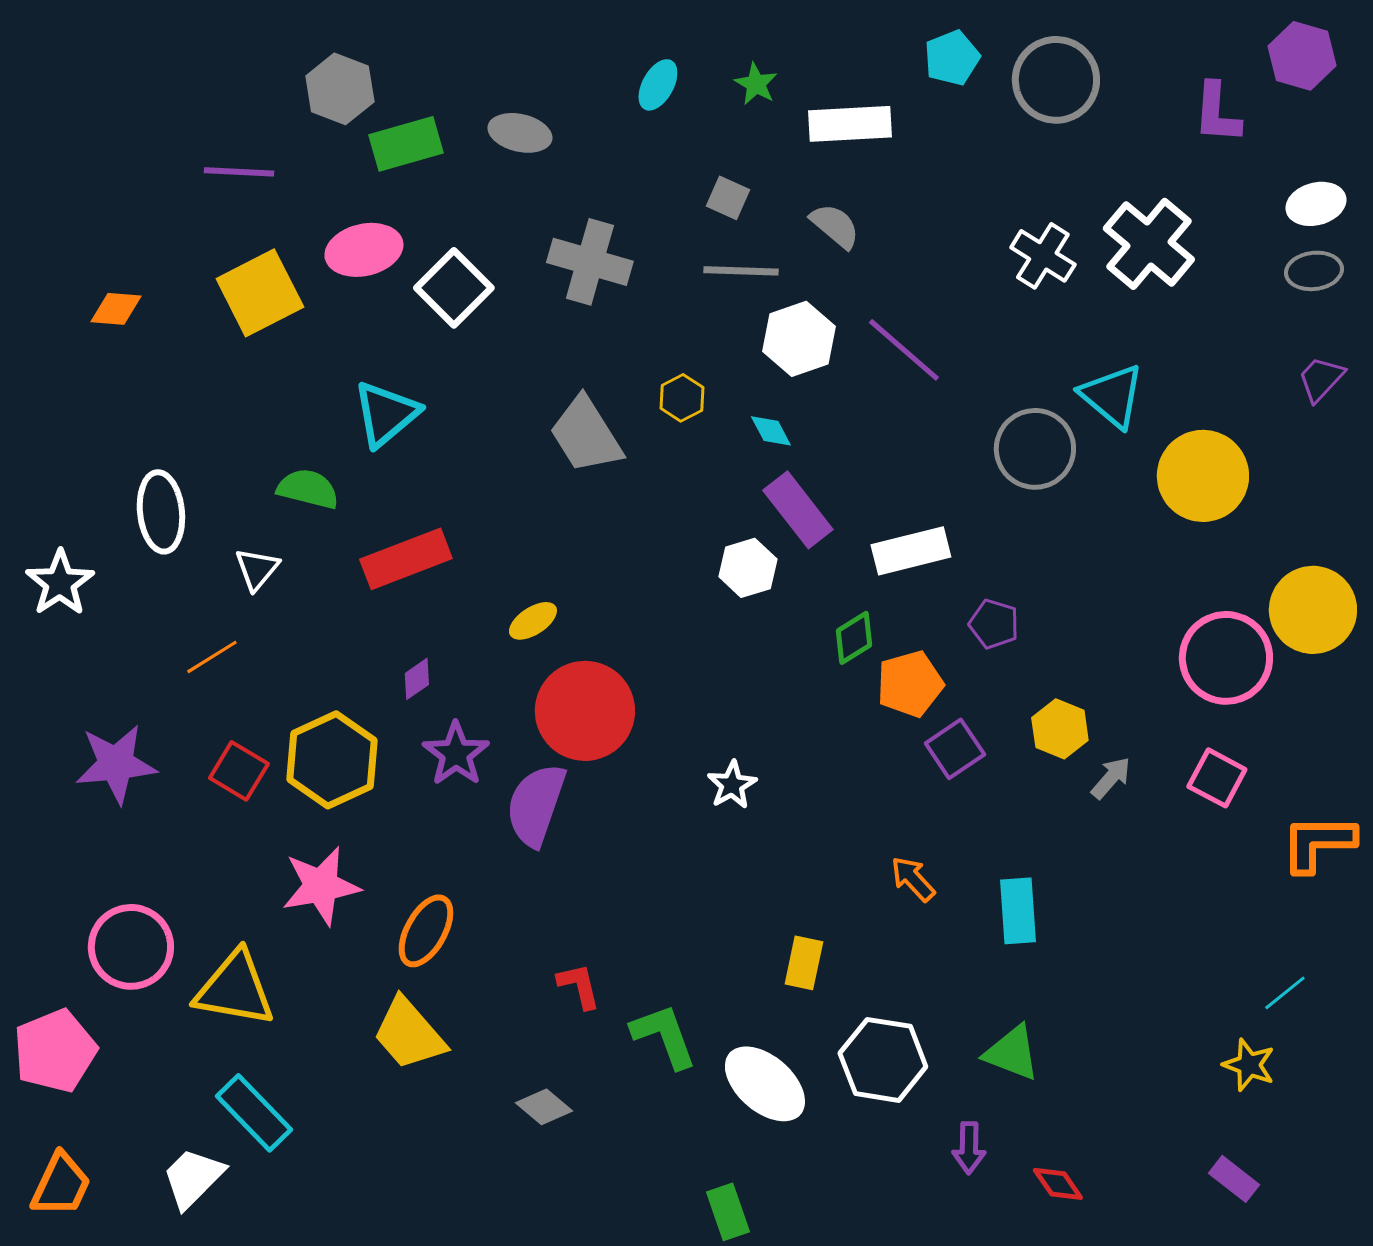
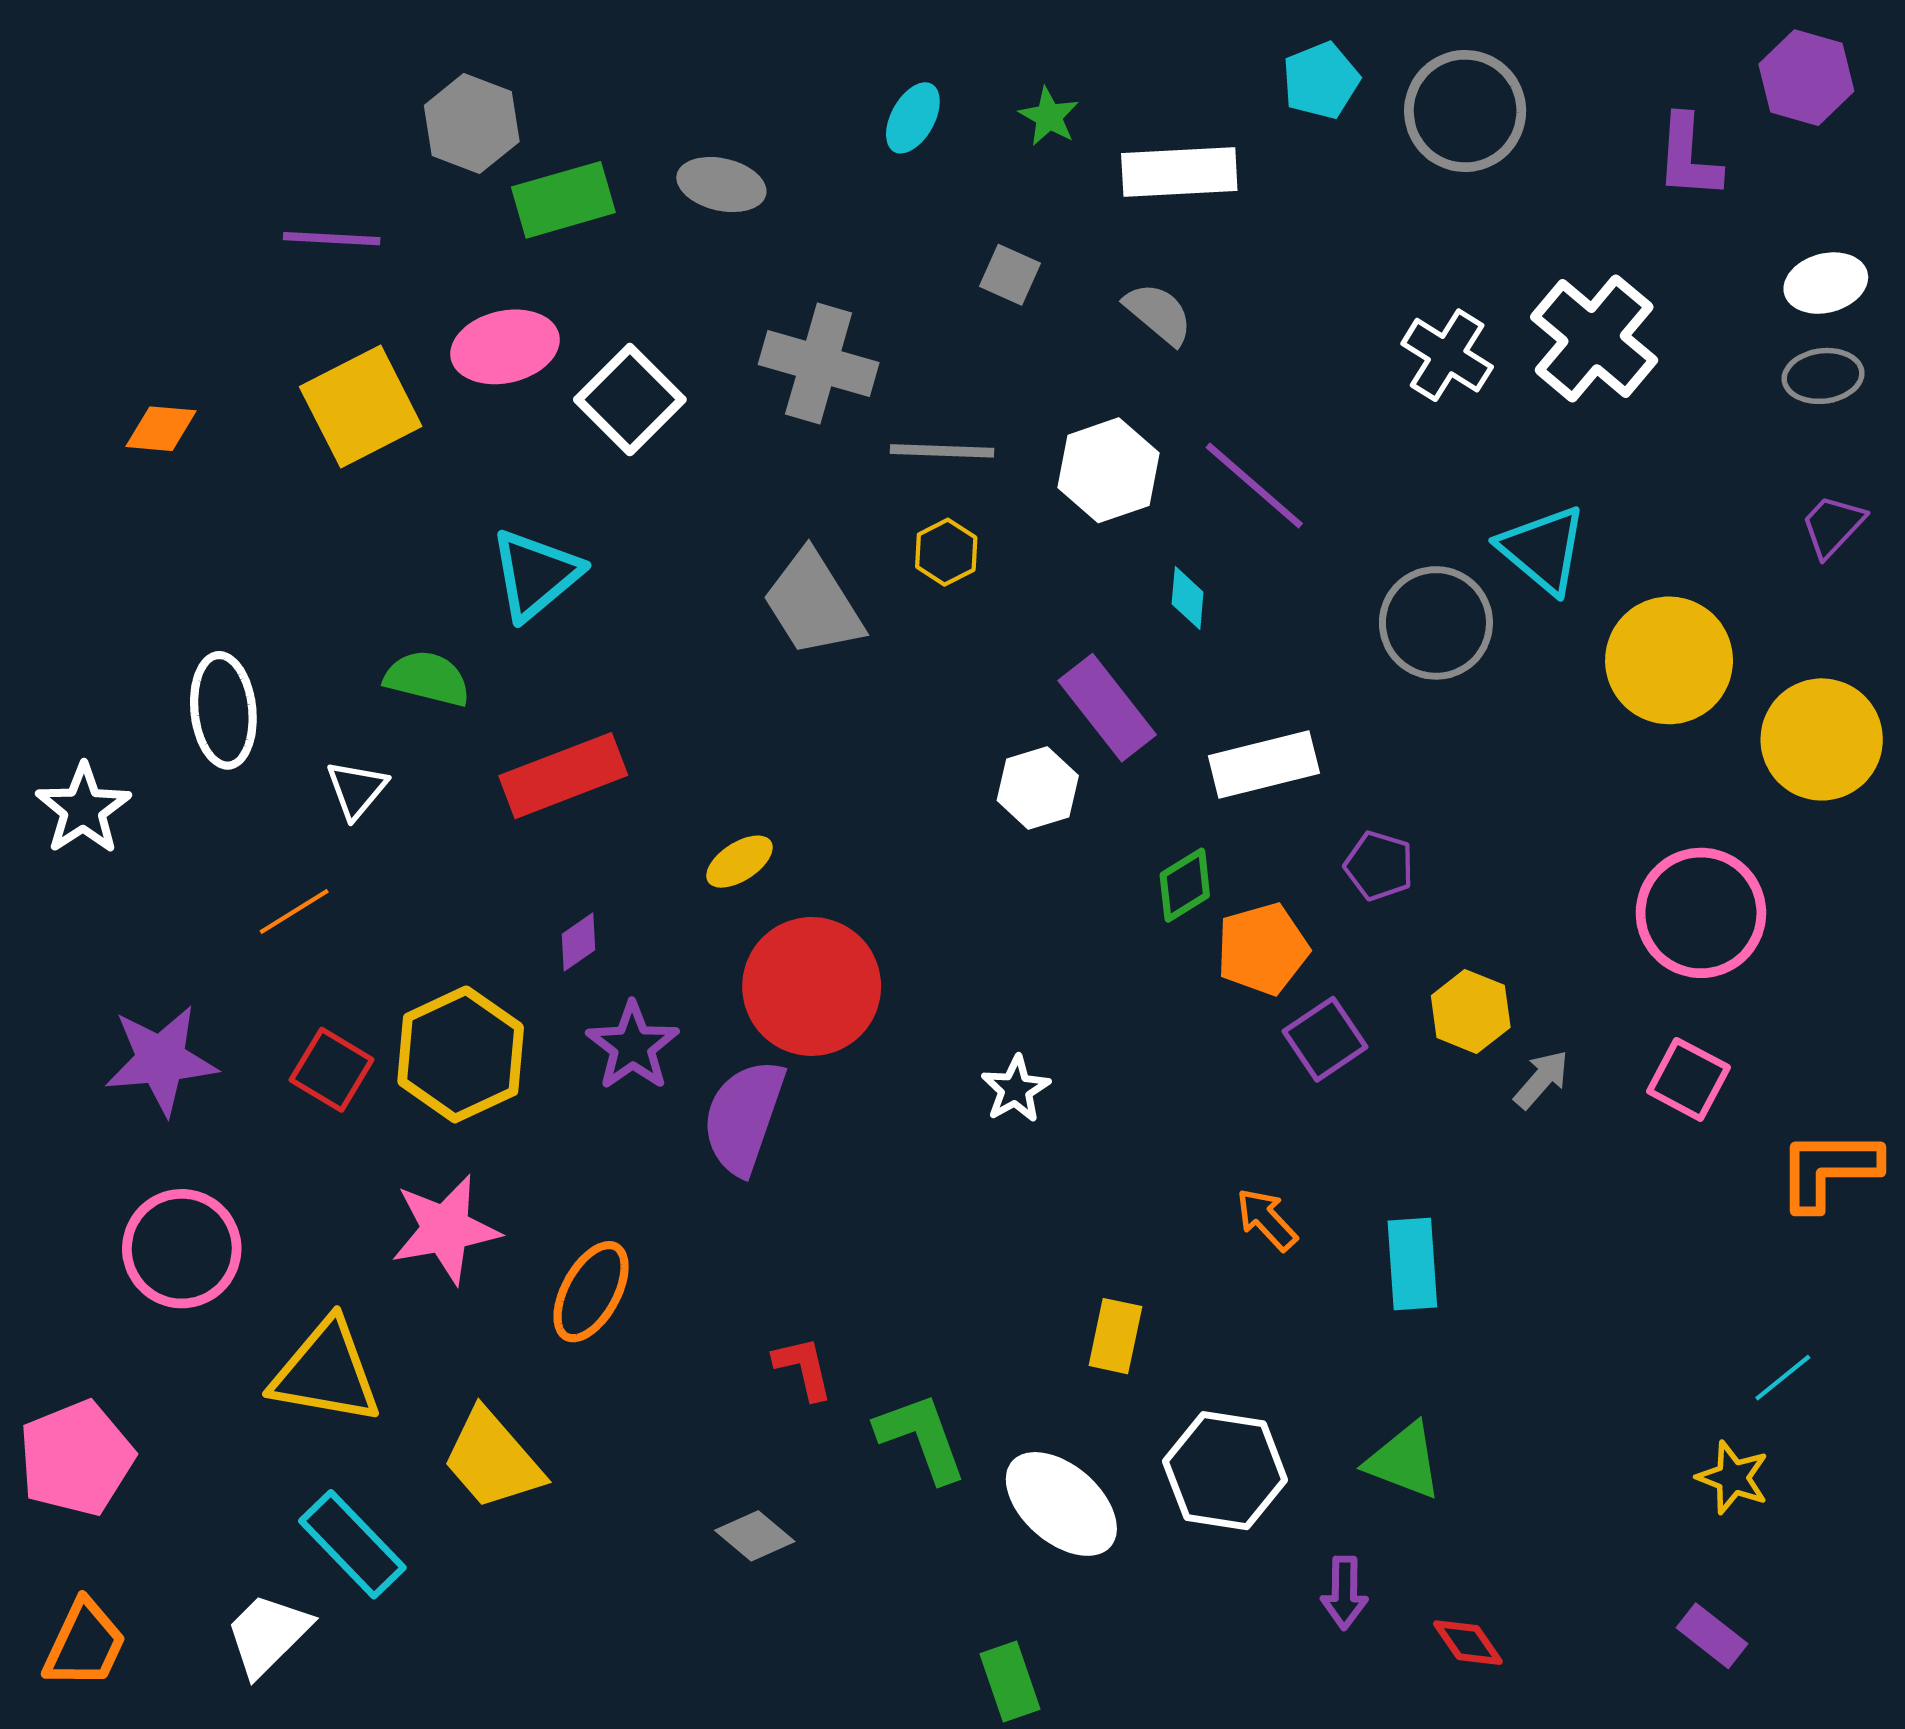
gray line: (741, 271) -> (942, 451), moved
cyan diamond: (771, 431) -> (1188, 598), moved, turned 33
yellow circle: (1313, 610) -> (1822, 739), moved
pink circle: (131, 947) -> (182, 1249), moved
yellow trapezoid: (409, 1034) -> (493, 1460), moved

